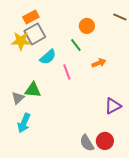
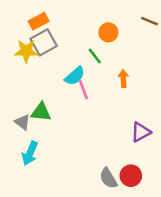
cyan semicircle: (48, 57) -> (75, 76), moved
orange arrow: (99, 63) -> (123, 78), turned -72
gray triangle: (18, 98) -> (22, 122), turned -40

